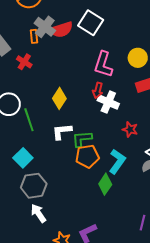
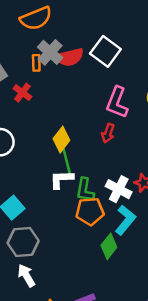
white cross: (108, 102) -> (119, 189), moved
green line: (29, 120) -> (66, 160), moved
green L-shape: (82, 139) -> (85, 190), turned -80

